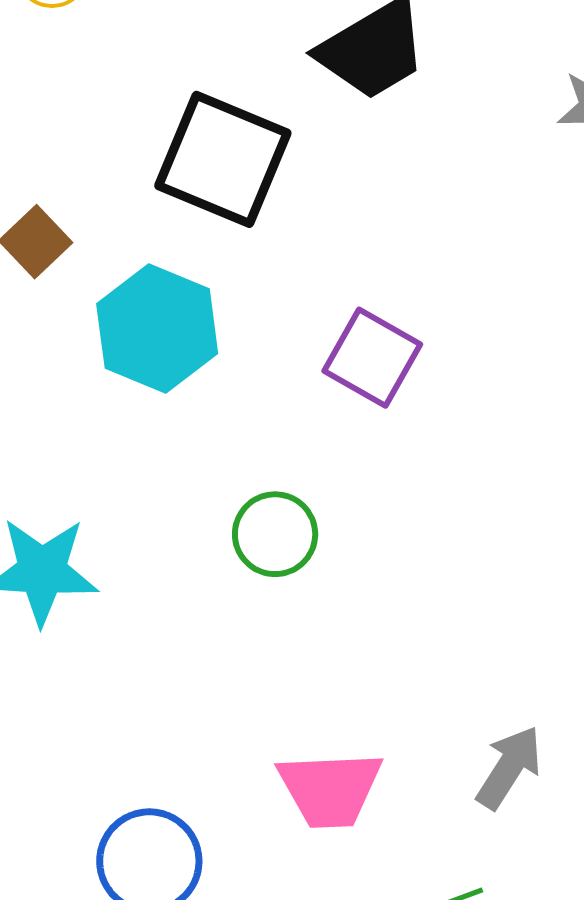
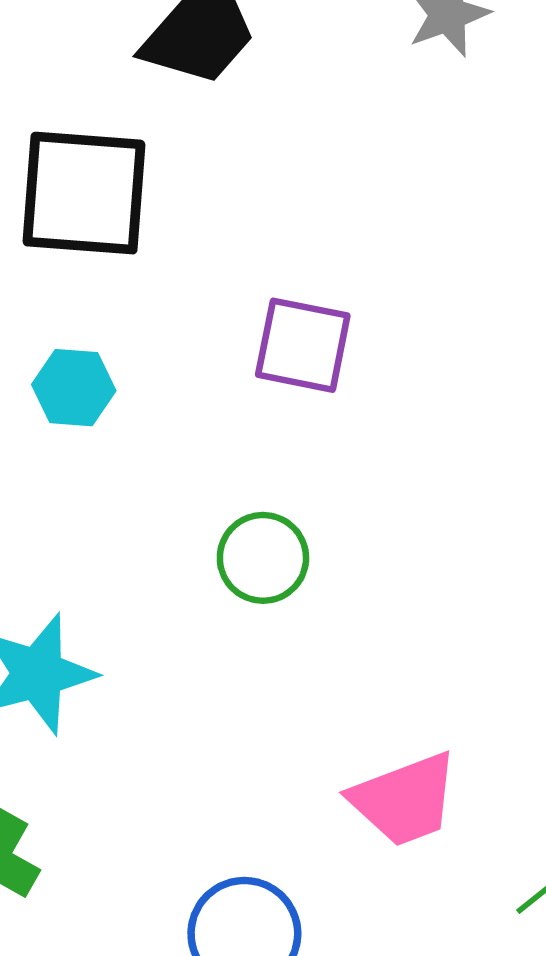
cyan hexagon: (157, 329) -> (74, 388), size x0.6

